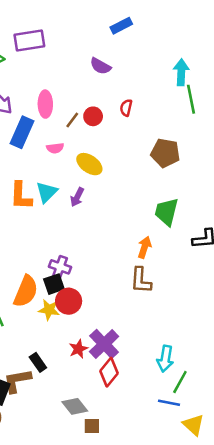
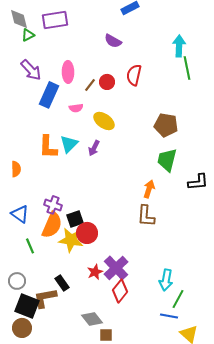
red semicircle: (126, 108) -> (134, 75), size x1.5
brown pentagon: (165, 153) -> (166, 125), moved
purple cross: (60, 267) -> (53, 205), moved
yellow star: (49, 310) -> (71, 240), size x1.4

